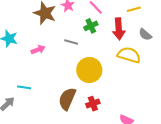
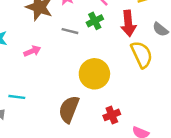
gray line: (71, 42) -> (70, 31), moved
yellow semicircle: (129, 55) -> (142, 54), turned 50
red cross: (93, 104) -> (112, 115), moved

